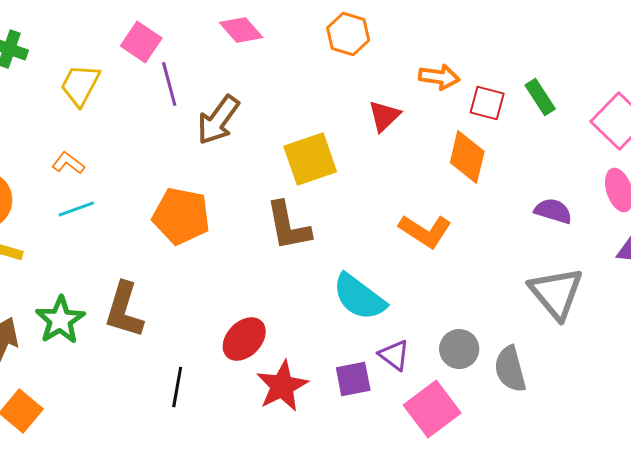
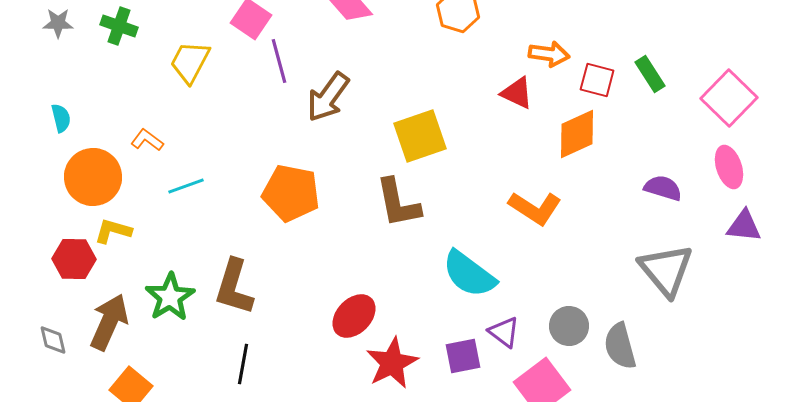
red triangle: (384, 116) -> (517, 93), moved, turned -51
orange diamond: (467, 157) -> (577, 134), turned 52
orange L-shape: (68, 163) -> (147, 140), moved
black line: (177, 387) -> (243, 364), moved

